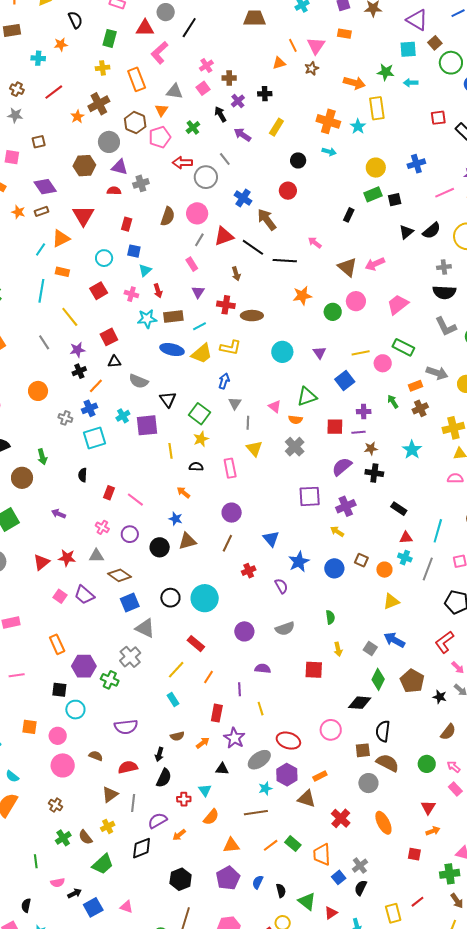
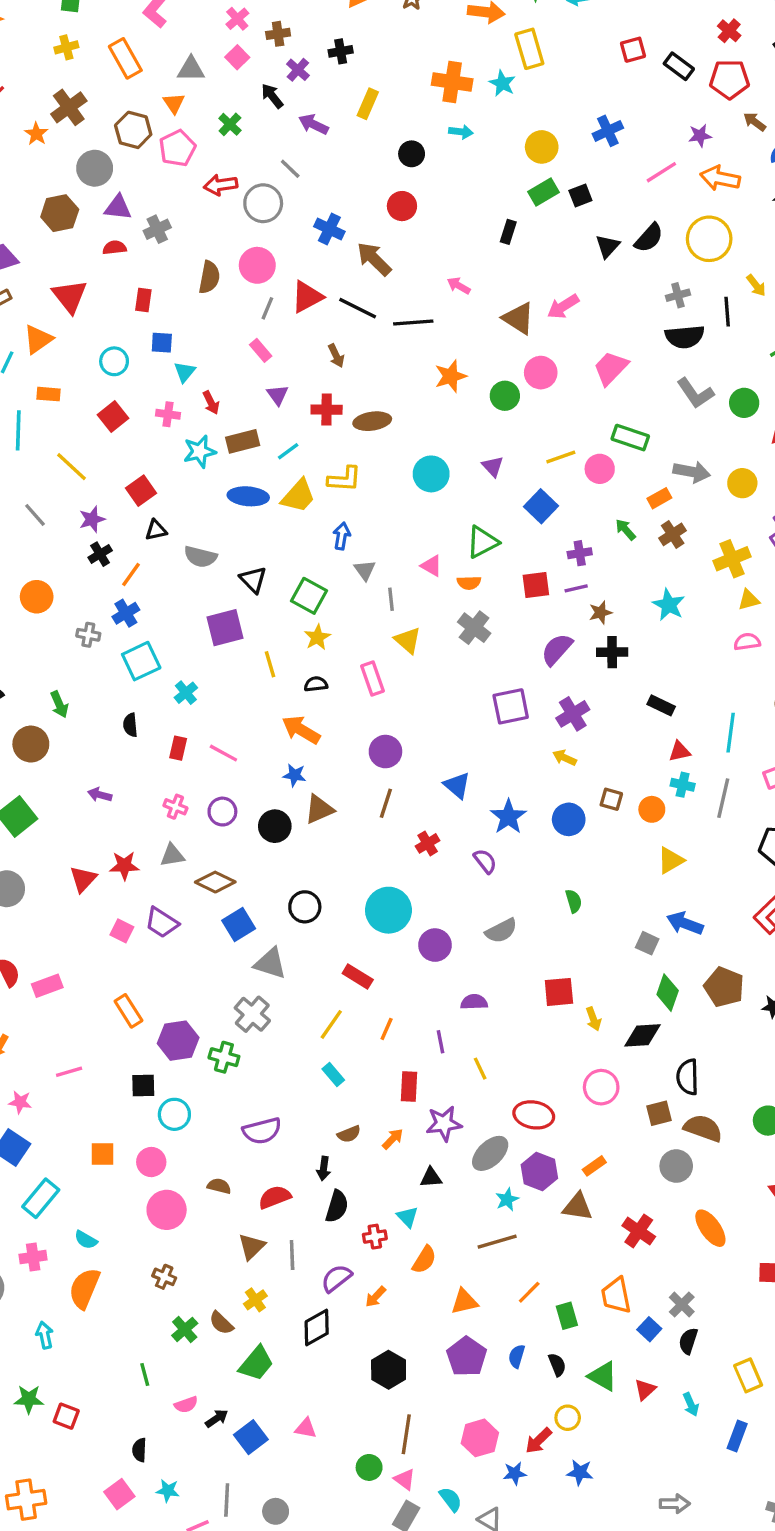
cyan cross: (123, 416) -> (186, 693), moved
orange arrow: (183, 492) -> (301, 730), size x1.6
cyan circle: (205, 598) -> (388, 910), moved
yellow arrow: (338, 649) -> (593, 1019), moved
purple star: (234, 738) -> (444, 1124), turned -30
green rectangle: (293, 844) -> (567, 1316), moved, turned 42

